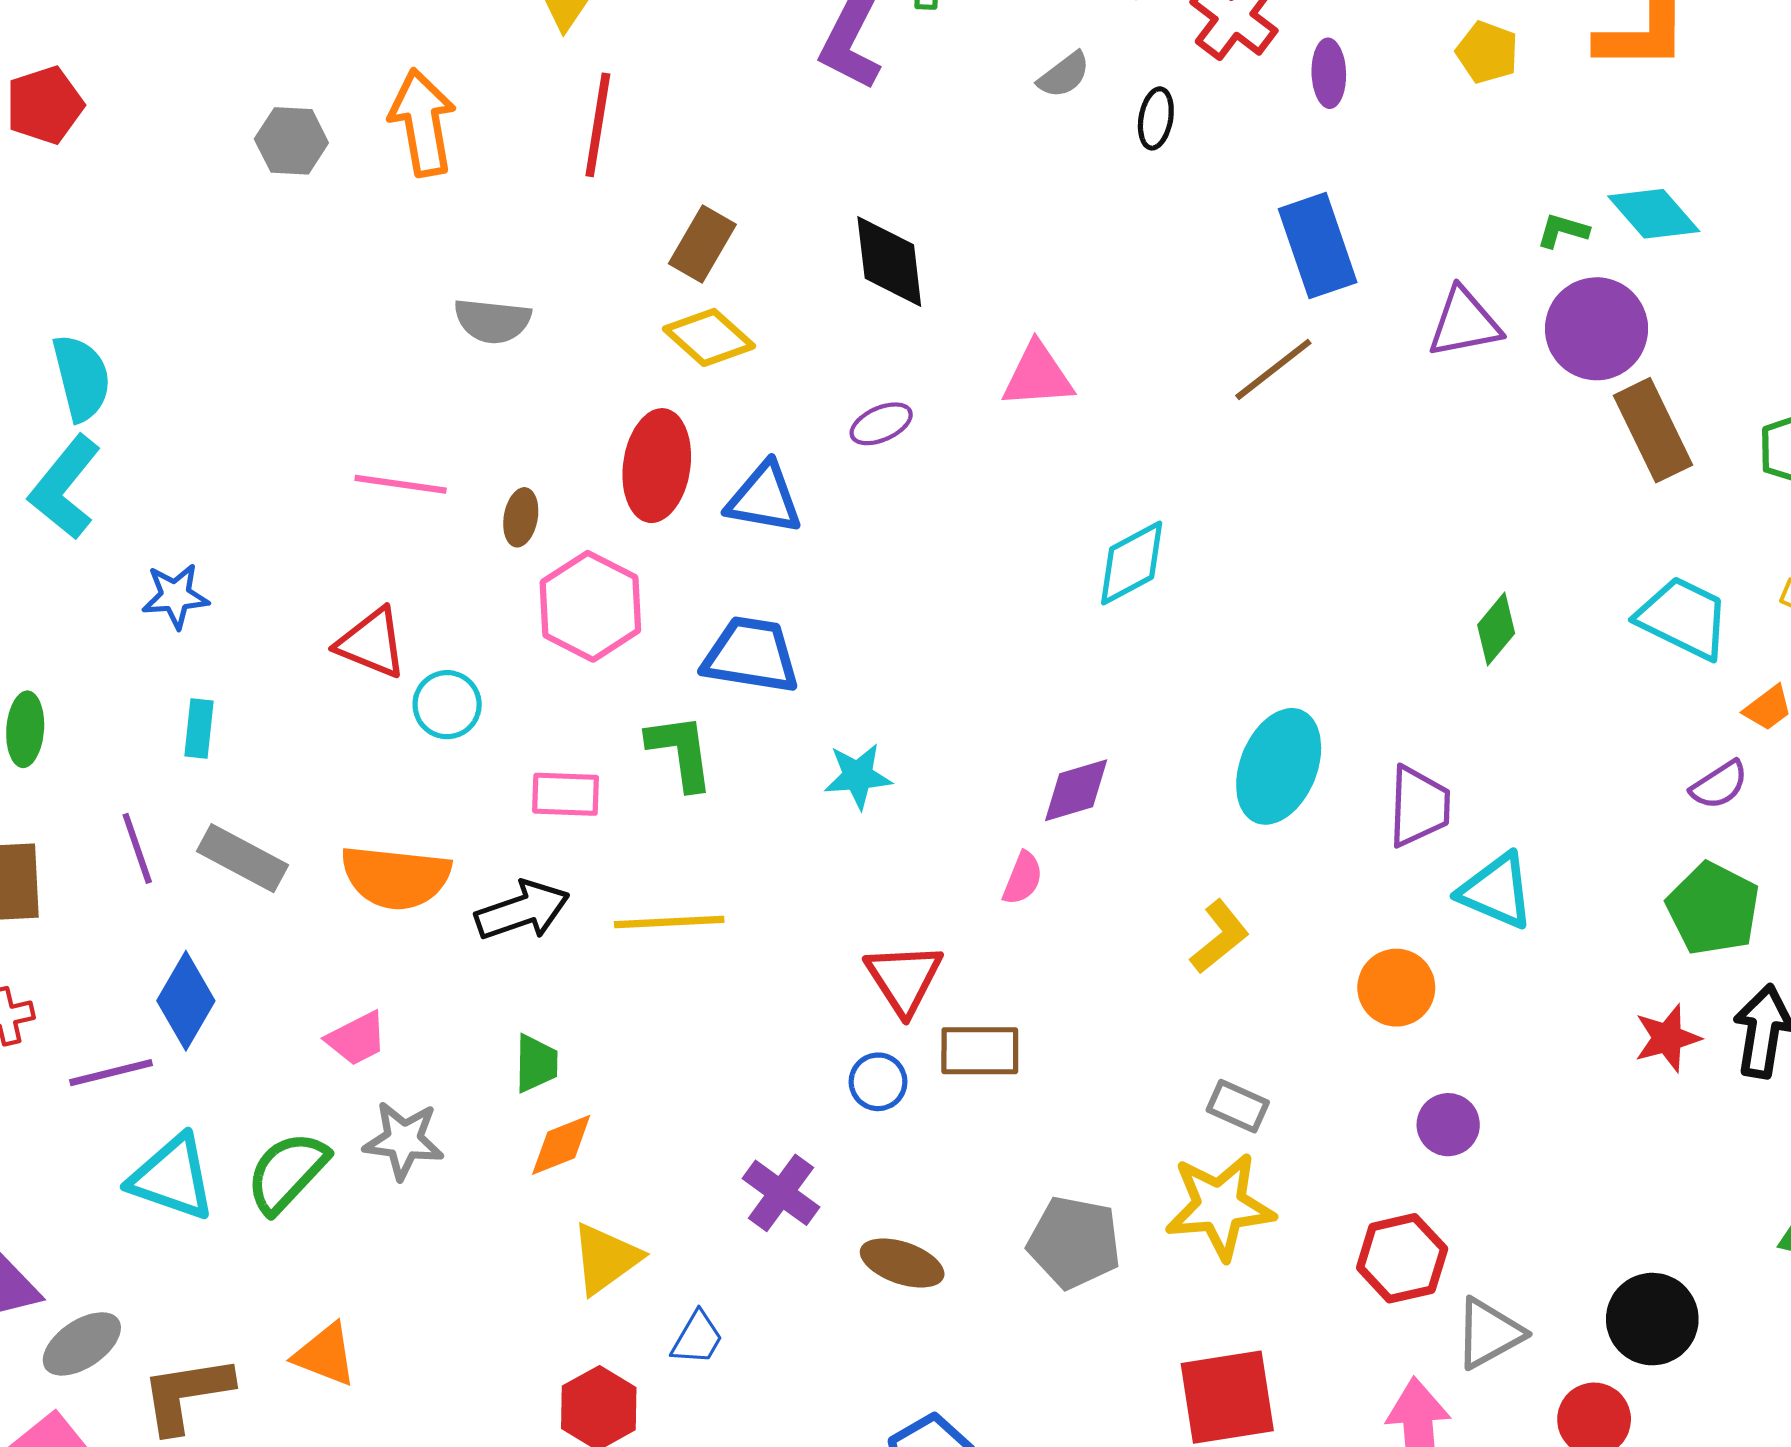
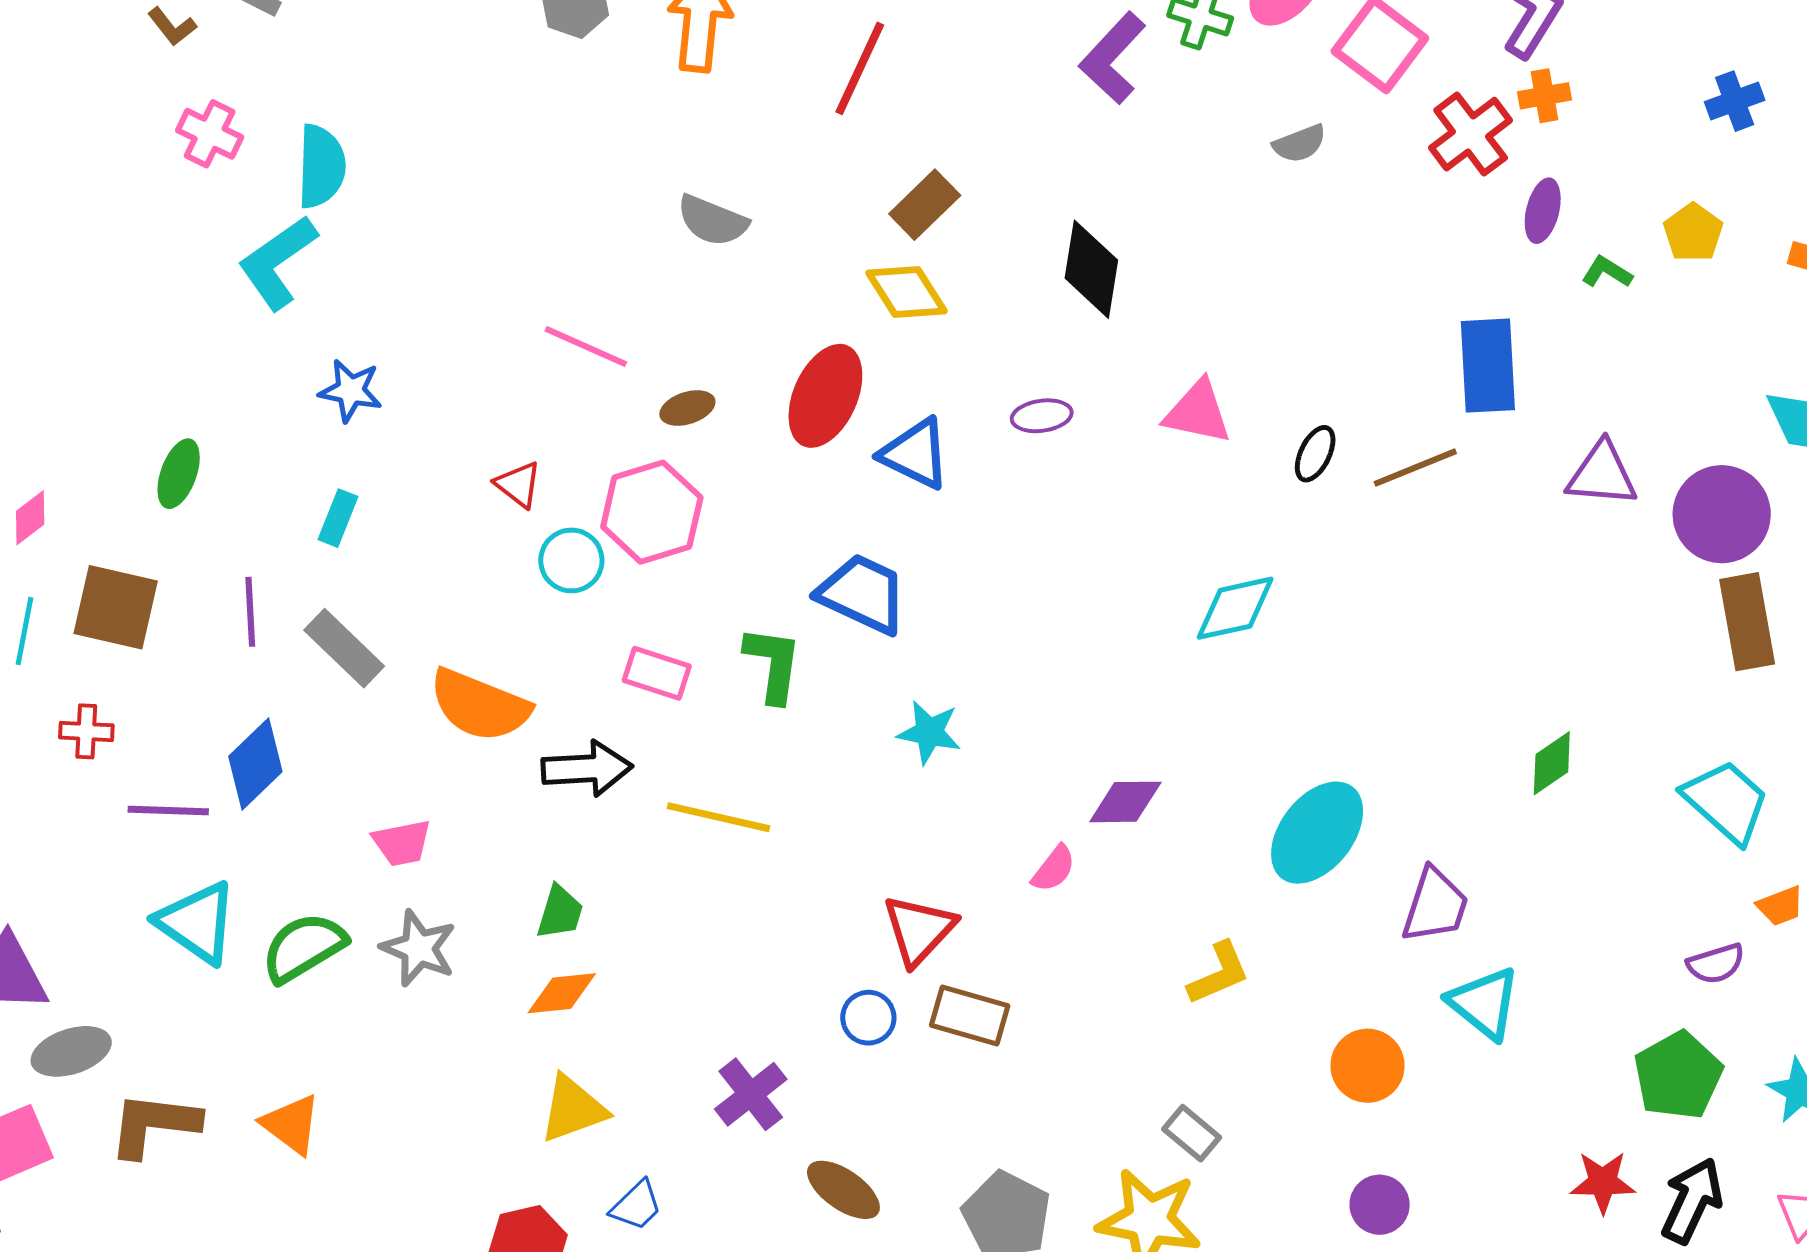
black ellipse: (1156, 118) -> (1315, 454), moved
green L-shape: (1563, 231) -> (1607, 272), moved
brown ellipse: (521, 517) -> (687, 408), turned 46
pink hexagon: (590, 606) -> (652, 512), moved
red triangle: (372, 643) -> (518, 484), size x0.7

